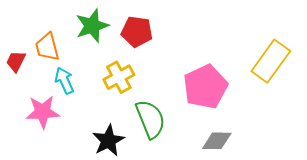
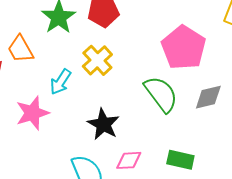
cyan arrow: (64, 81) -> (61, 82), moved, turned -108
green semicircle: (150, 119) -> (161, 94), moved

